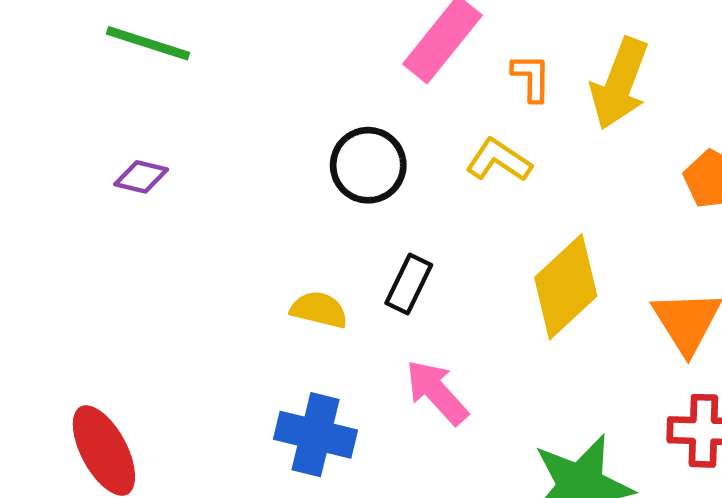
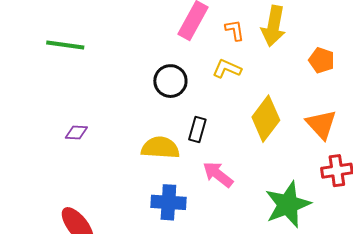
purple diamond: (141, 177) -> (76, 133), moved
yellow semicircle: (319, 310) -> (160, 148), size x1.5

